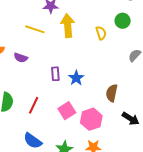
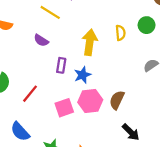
yellow arrow: (68, 26) -> (90, 42), moved
purple semicircle: (21, 58) -> (41, 40), moved
pink hexagon: (91, 119) -> (90, 101), moved

